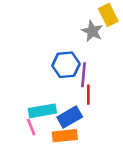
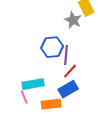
red line: (88, 95) -> (70, 71), turned 42
blue rectangle: (70, 117) -> (68, 89), moved

